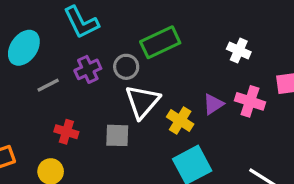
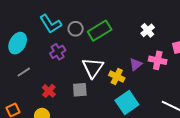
white cross: (239, 50) -> (148, 30), turned 32
gray circle: (126, 67) -> (76, 29), moved
gray line: (48, 85) -> (24, 72), moved
red cross: (66, 132) -> (49, 91), turned 32

